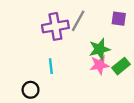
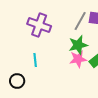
gray line: (78, 21) -> (80, 21), moved
purple cross: (55, 26) -> (39, 25), turned 30

